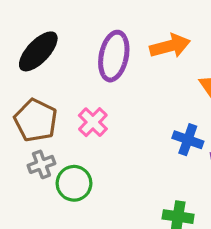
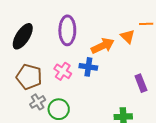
orange arrow: (170, 46) -> (103, 46), moved
blue cross: (188, 140) -> (88, 67), moved

